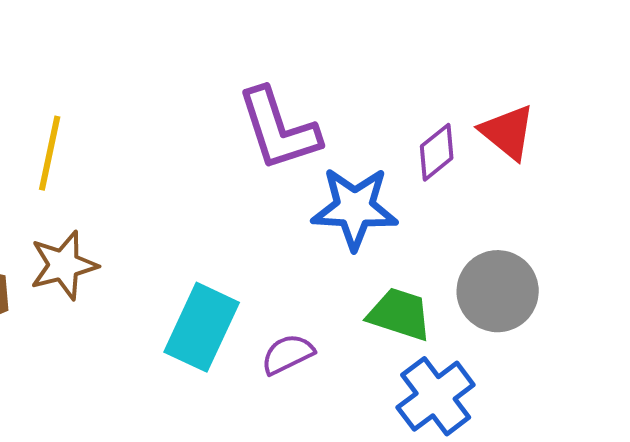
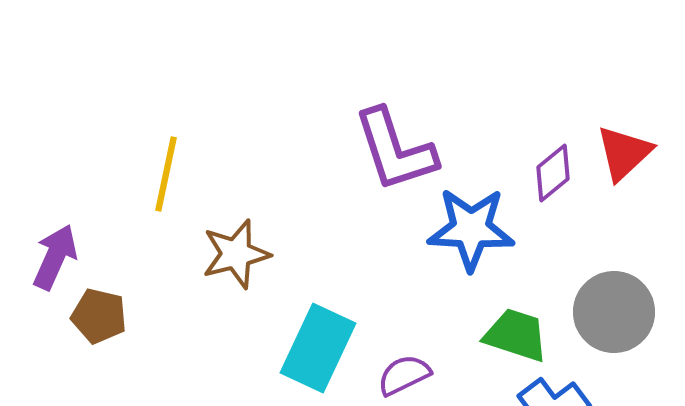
red triangle: (508, 132) -> (624, 153), turned 38
brown star: (64, 265) -> (236, 254), moved

